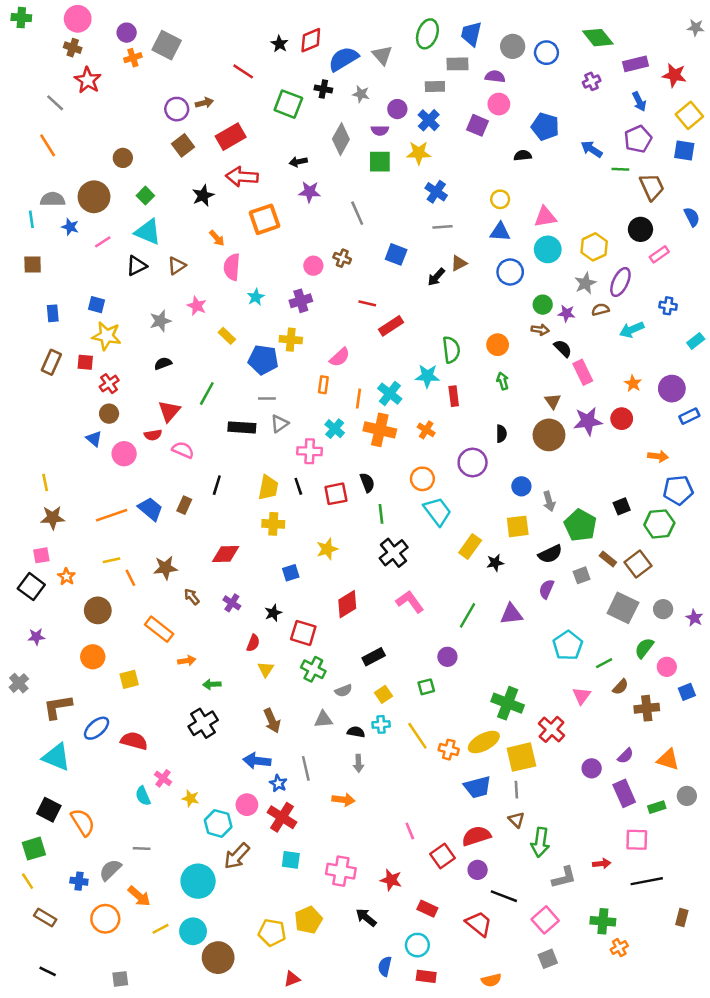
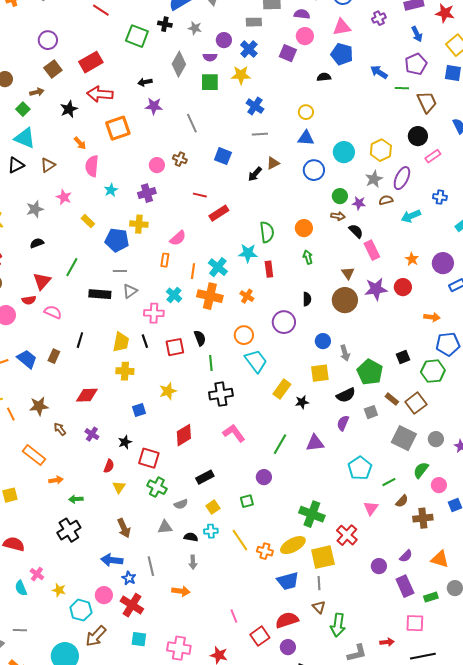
brown arrow: (204, 103) -> (37, 92), moved
pink triangle: (545, 217) -> (342, 27), moved
black cross: (394, 553) -> (221, 394), turned 30

